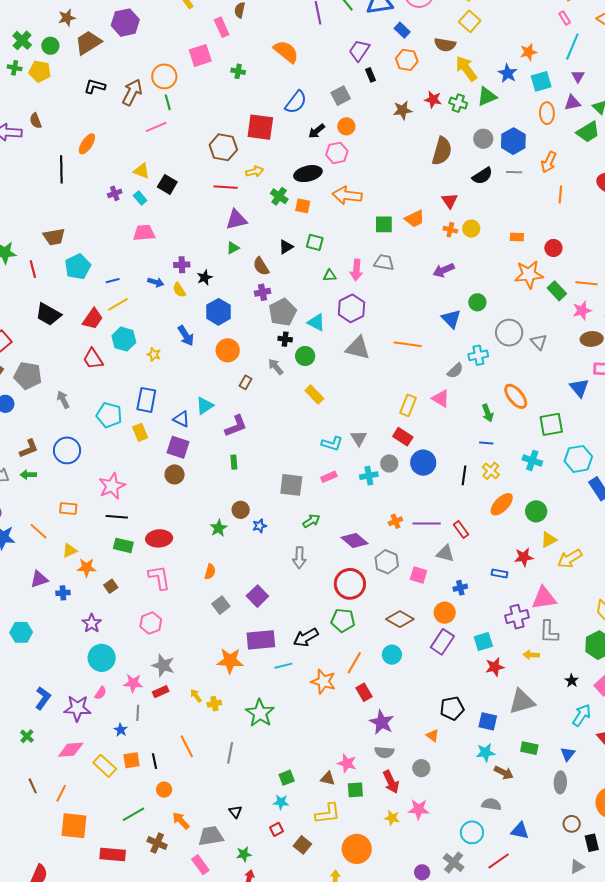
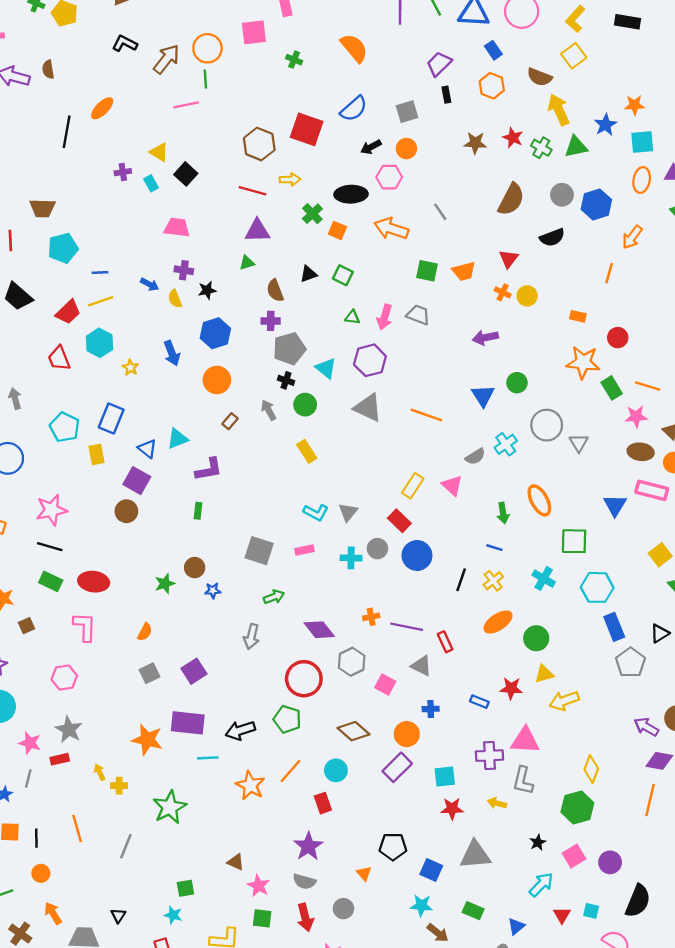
gray line: (514, 172) -> (440, 212), moved, turned 42
orange line: (560, 195) -> (609, 273), moved
pink trapezoid: (144, 233) -> (177, 228), moved
cyan cross: (478, 355) -> (506, 444), turned -36
red rectangle: (364, 692) -> (323, 803), moved
brown triangle: (328, 778) -> (236, 862), moved

